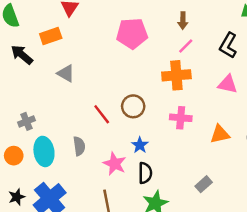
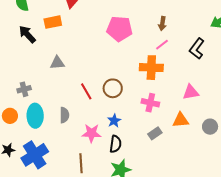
gray triangle: (66, 73) -> (57, 63), moved, turned -42
pink triangle: (228, 84) -> (191, 92), moved, turned -30
pink star: (115, 164) -> (92, 133), turned -30
gray rectangle: (204, 184) -> (155, 133), moved

